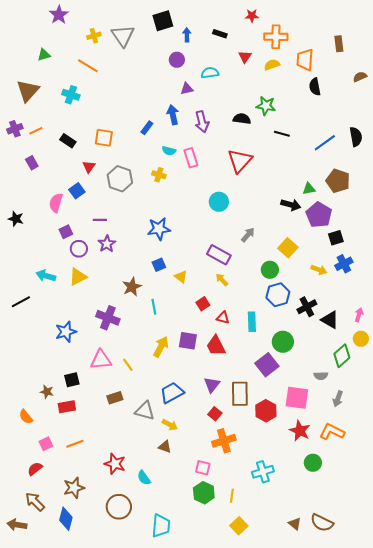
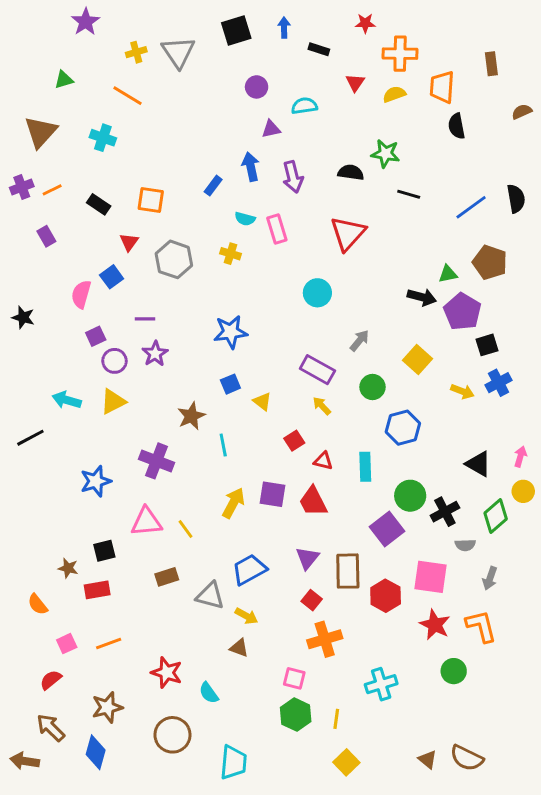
blue arrow: (187, 35) -> (284, 28), moved
green circle: (270, 270) -> (372, 387), moved
black cross: (307, 307) -> (445, 512), moved
orange L-shape: (332, 432) -> (481, 626), turned 50

